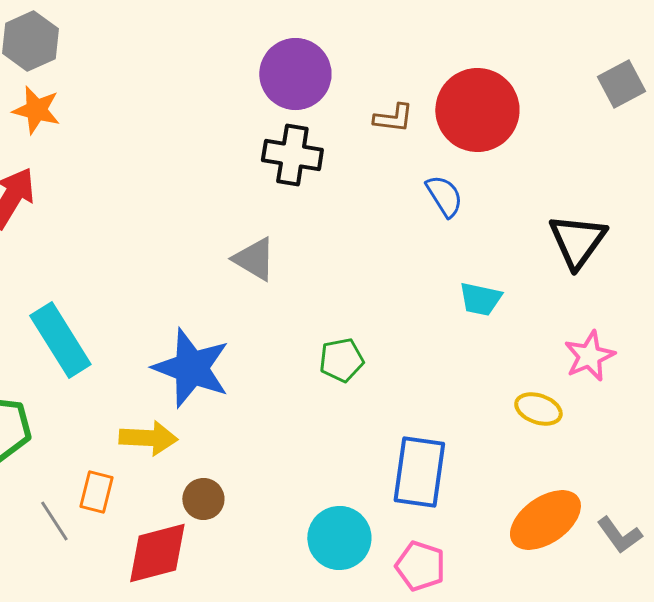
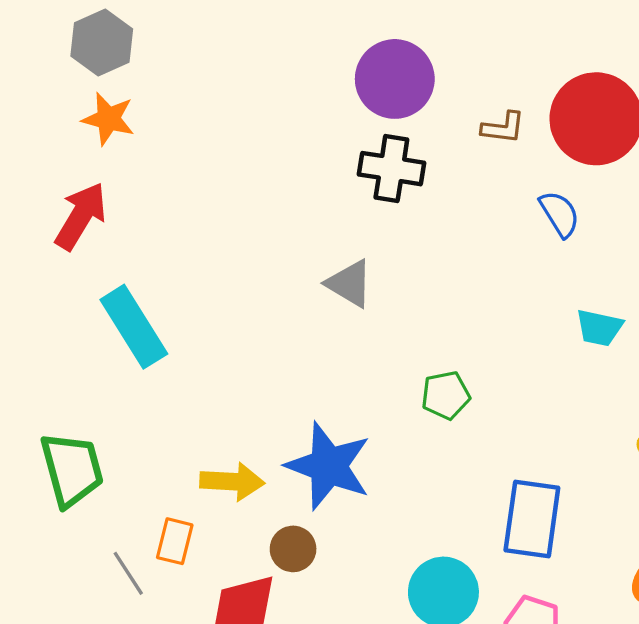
cyan rectangle: (60, 340) -> (134, 327), moved
blue star: (191, 368) -> (328, 466), moved

